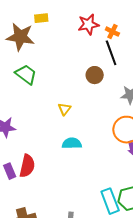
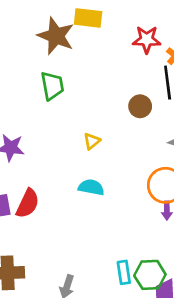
yellow rectangle: (41, 18) -> (88, 18), size x1.5
green trapezoid: (26, 74) -> (52, 86), turned 30
cyan rectangle: (110, 201) -> (124, 272), size x0.7

